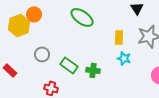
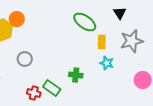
green ellipse: (82, 17) -> (85, 22), moved
green rectangle: (69, 65) -> (52, 88), moved

